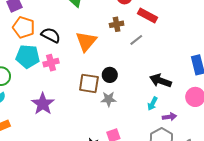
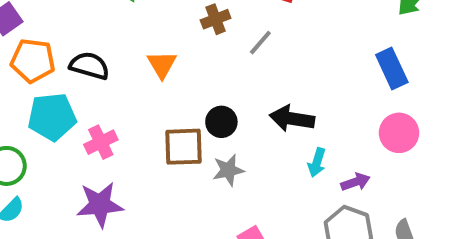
orange triangle: (86, 41) -> (162, 64), size x0.7
pink cross: (51, 63) -> (101, 142), moved
black arrow: (161, 81) -> (292, 119), moved
purple star: (43, 104) -> (100, 205), turned -30

